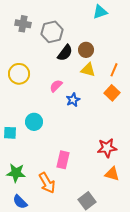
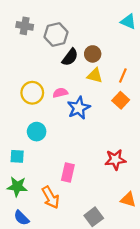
cyan triangle: (100, 12) -> (128, 22), moved, turned 42
yellow circle: (19, 74) -> (32, 93), moved
pink semicircle: (56, 86) -> (60, 93), turned 32
blue star: (73, 100) -> (79, 108), size x1.5
cyan square: (10, 133) -> (17, 156), moved
orange triangle: (112, 174) -> (128, 200), moved

